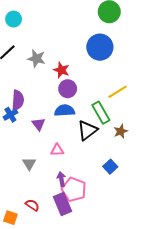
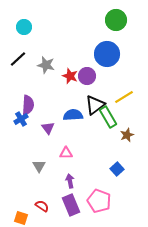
purple circle: (68, 89) -> (87, 76), moved
black triangle: (87, 130) -> (95, 105), moved
pink pentagon: (74, 190) -> (99, 201), moved

